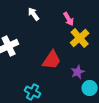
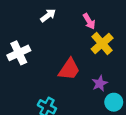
white arrow: (34, 14) -> (48, 15), turned 88

